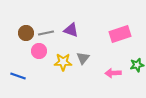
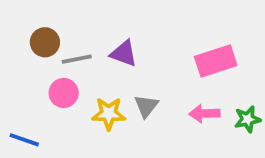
brown circle: (26, 33) -> (45, 42), moved
pink arrow: (113, 73) -> (204, 114), moved

